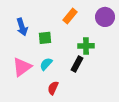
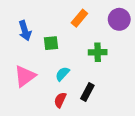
cyan semicircle: (46, 64) -> (62, 74), moved
black rectangle: (77, 64) -> (87, 92), moved

